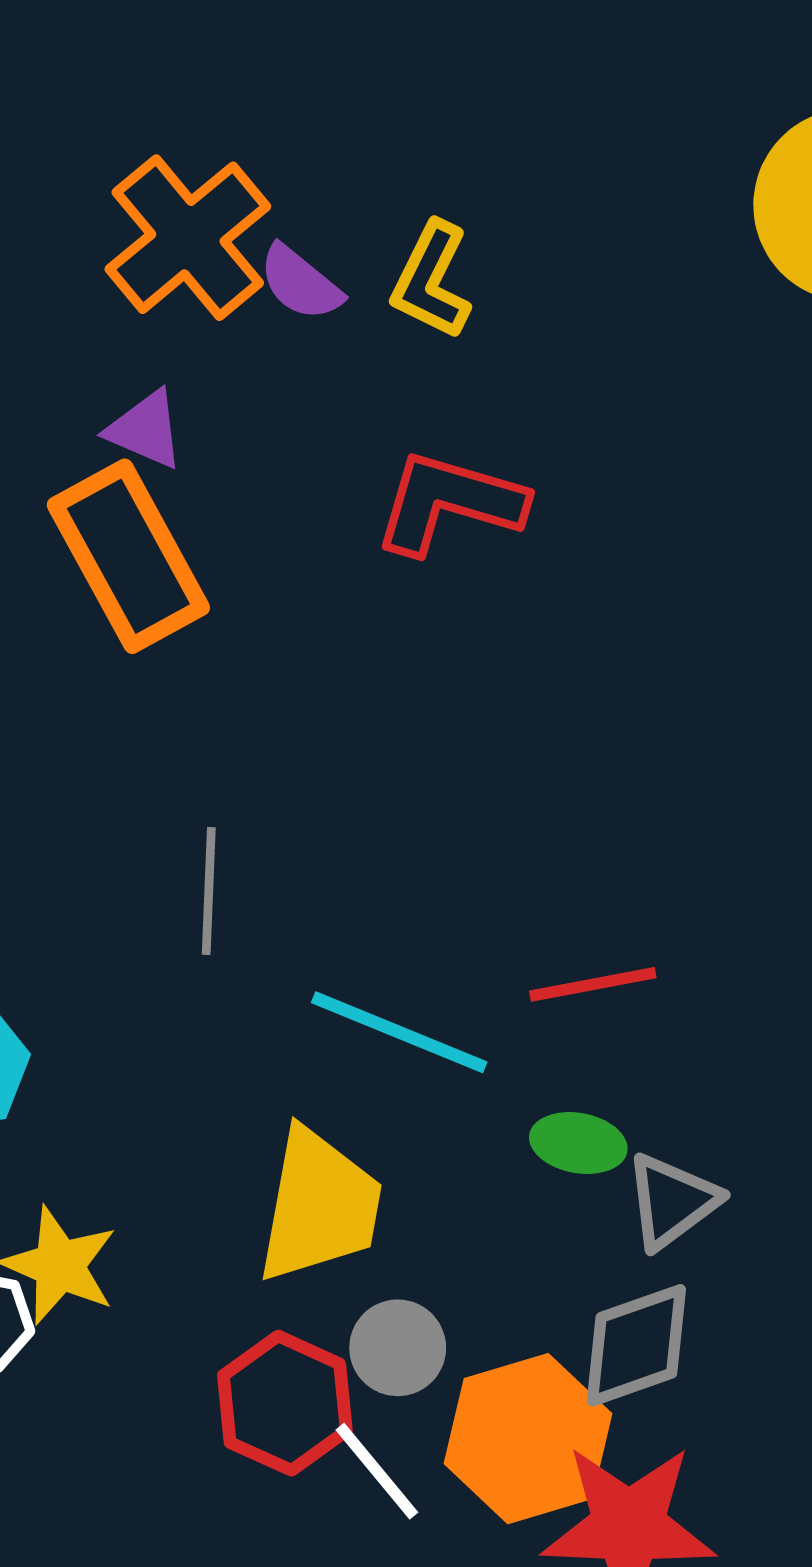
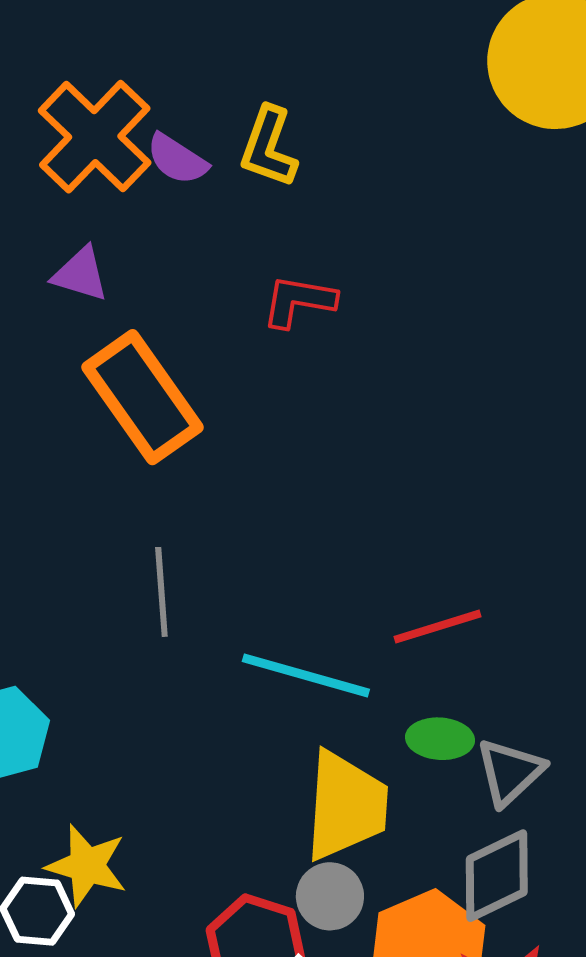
red L-shape: (449, 503) -> (299, 301), size x0.7
orange rectangle: (128, 556) -> (143, 397), moved
yellow trapezoid: (319, 1206) -> (346, 806), moved

